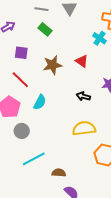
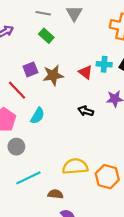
cyan cross: (100, 38) -> (104, 64), moved, turned -32
purple square: (21, 53) -> (30, 69), moved, turned -32
yellow semicircle: (84, 128) -> (75, 166), moved

